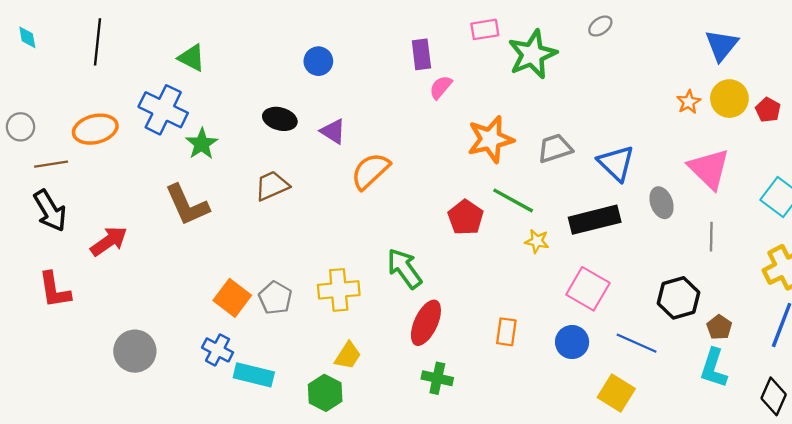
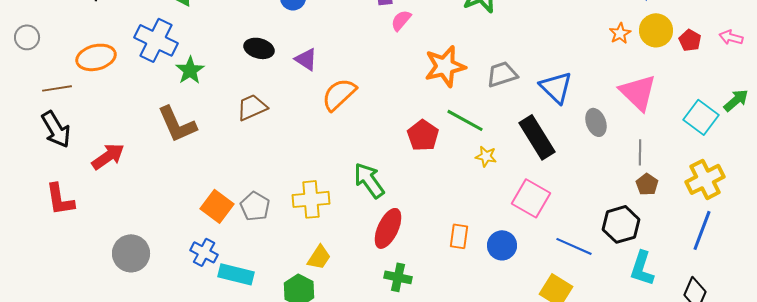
gray circle: (20, 127) -> (27, 37), moved
black rectangle: (595, 220) -> (537, 137), turned 72
black hexagon: (678, 298) -> (621, 224), moved
brown pentagon: (719, 327) -> (647, 184), moved
blue circle: (572, 342) -> (502, 245), moved

